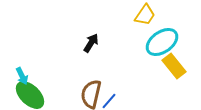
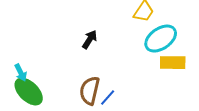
yellow rectangle: (174, 66) -> (173, 63), turned -50

